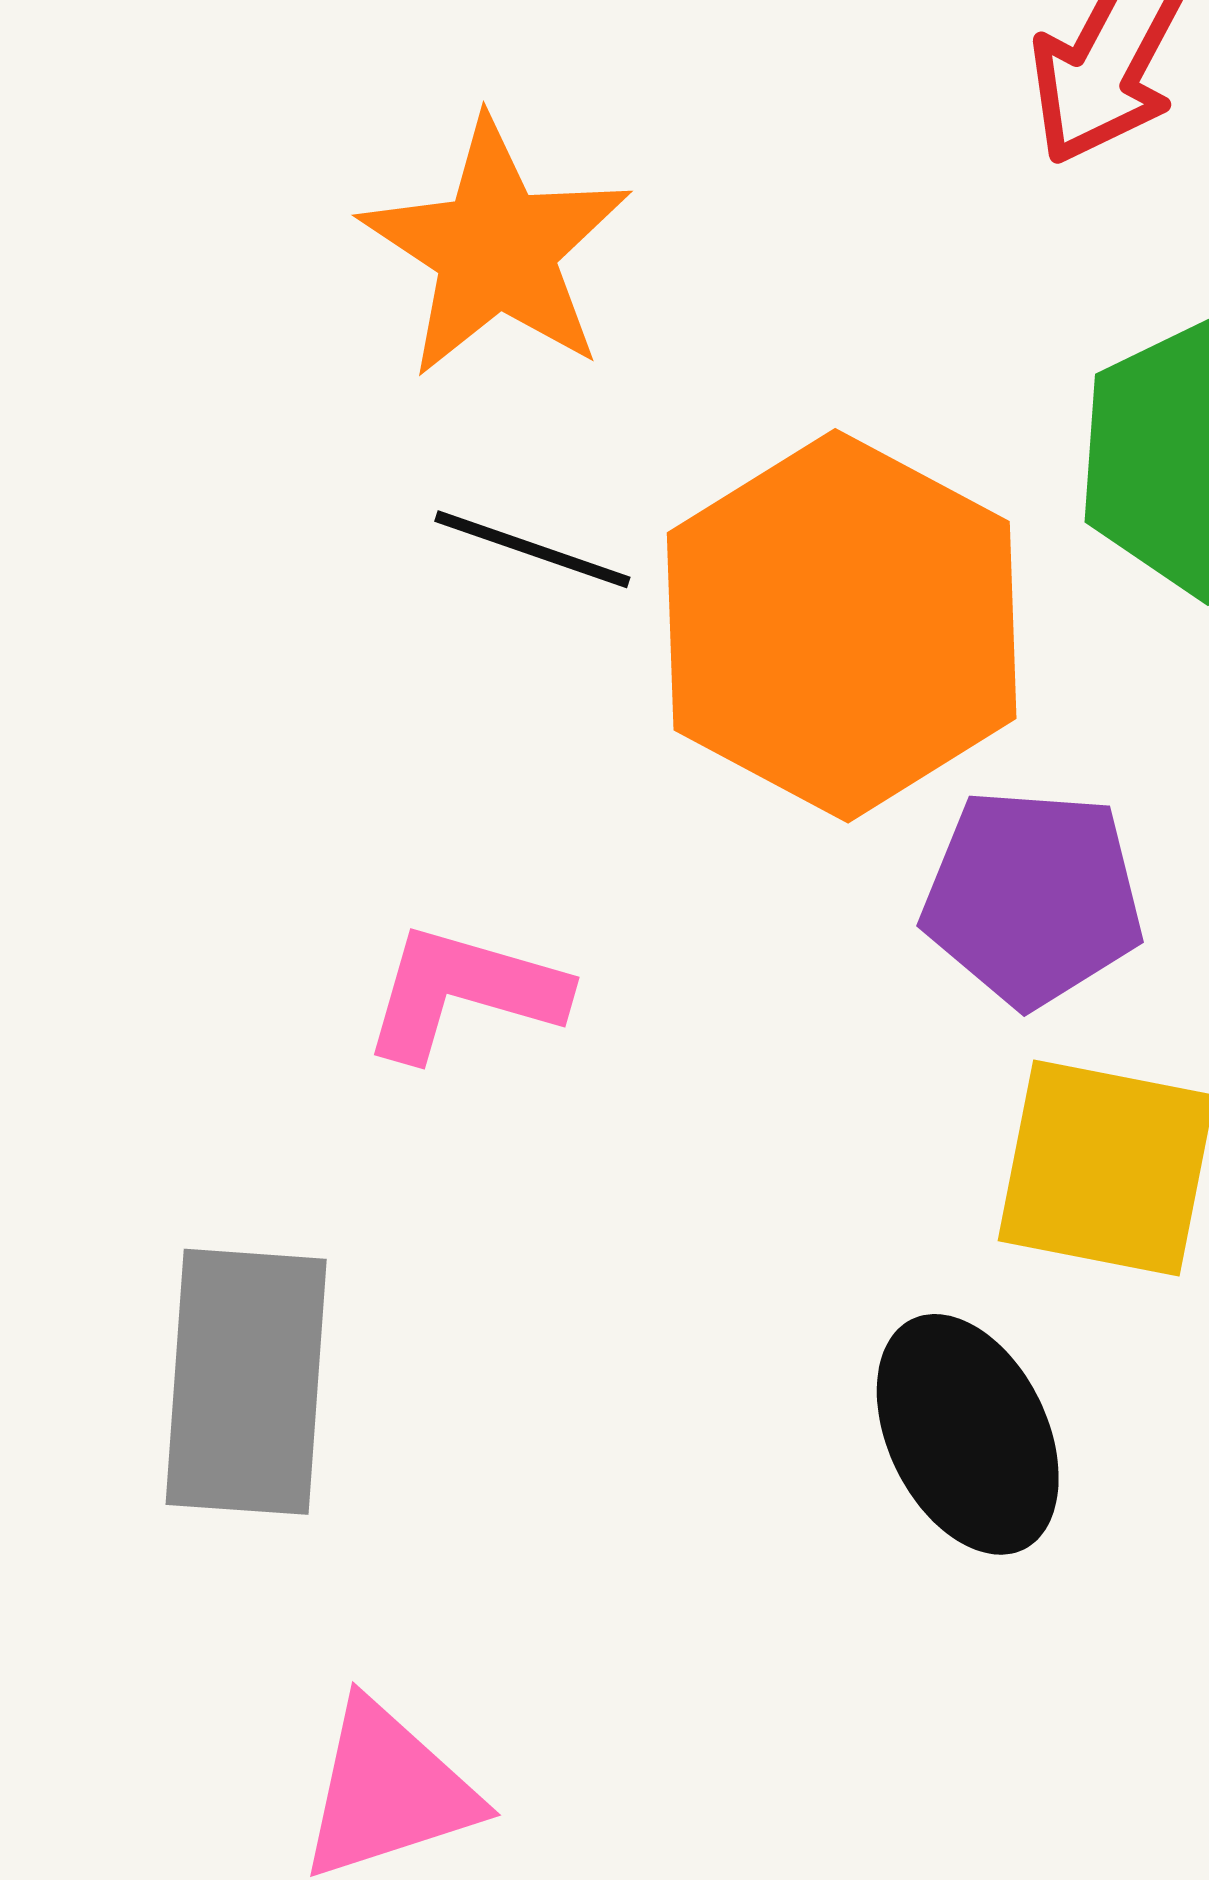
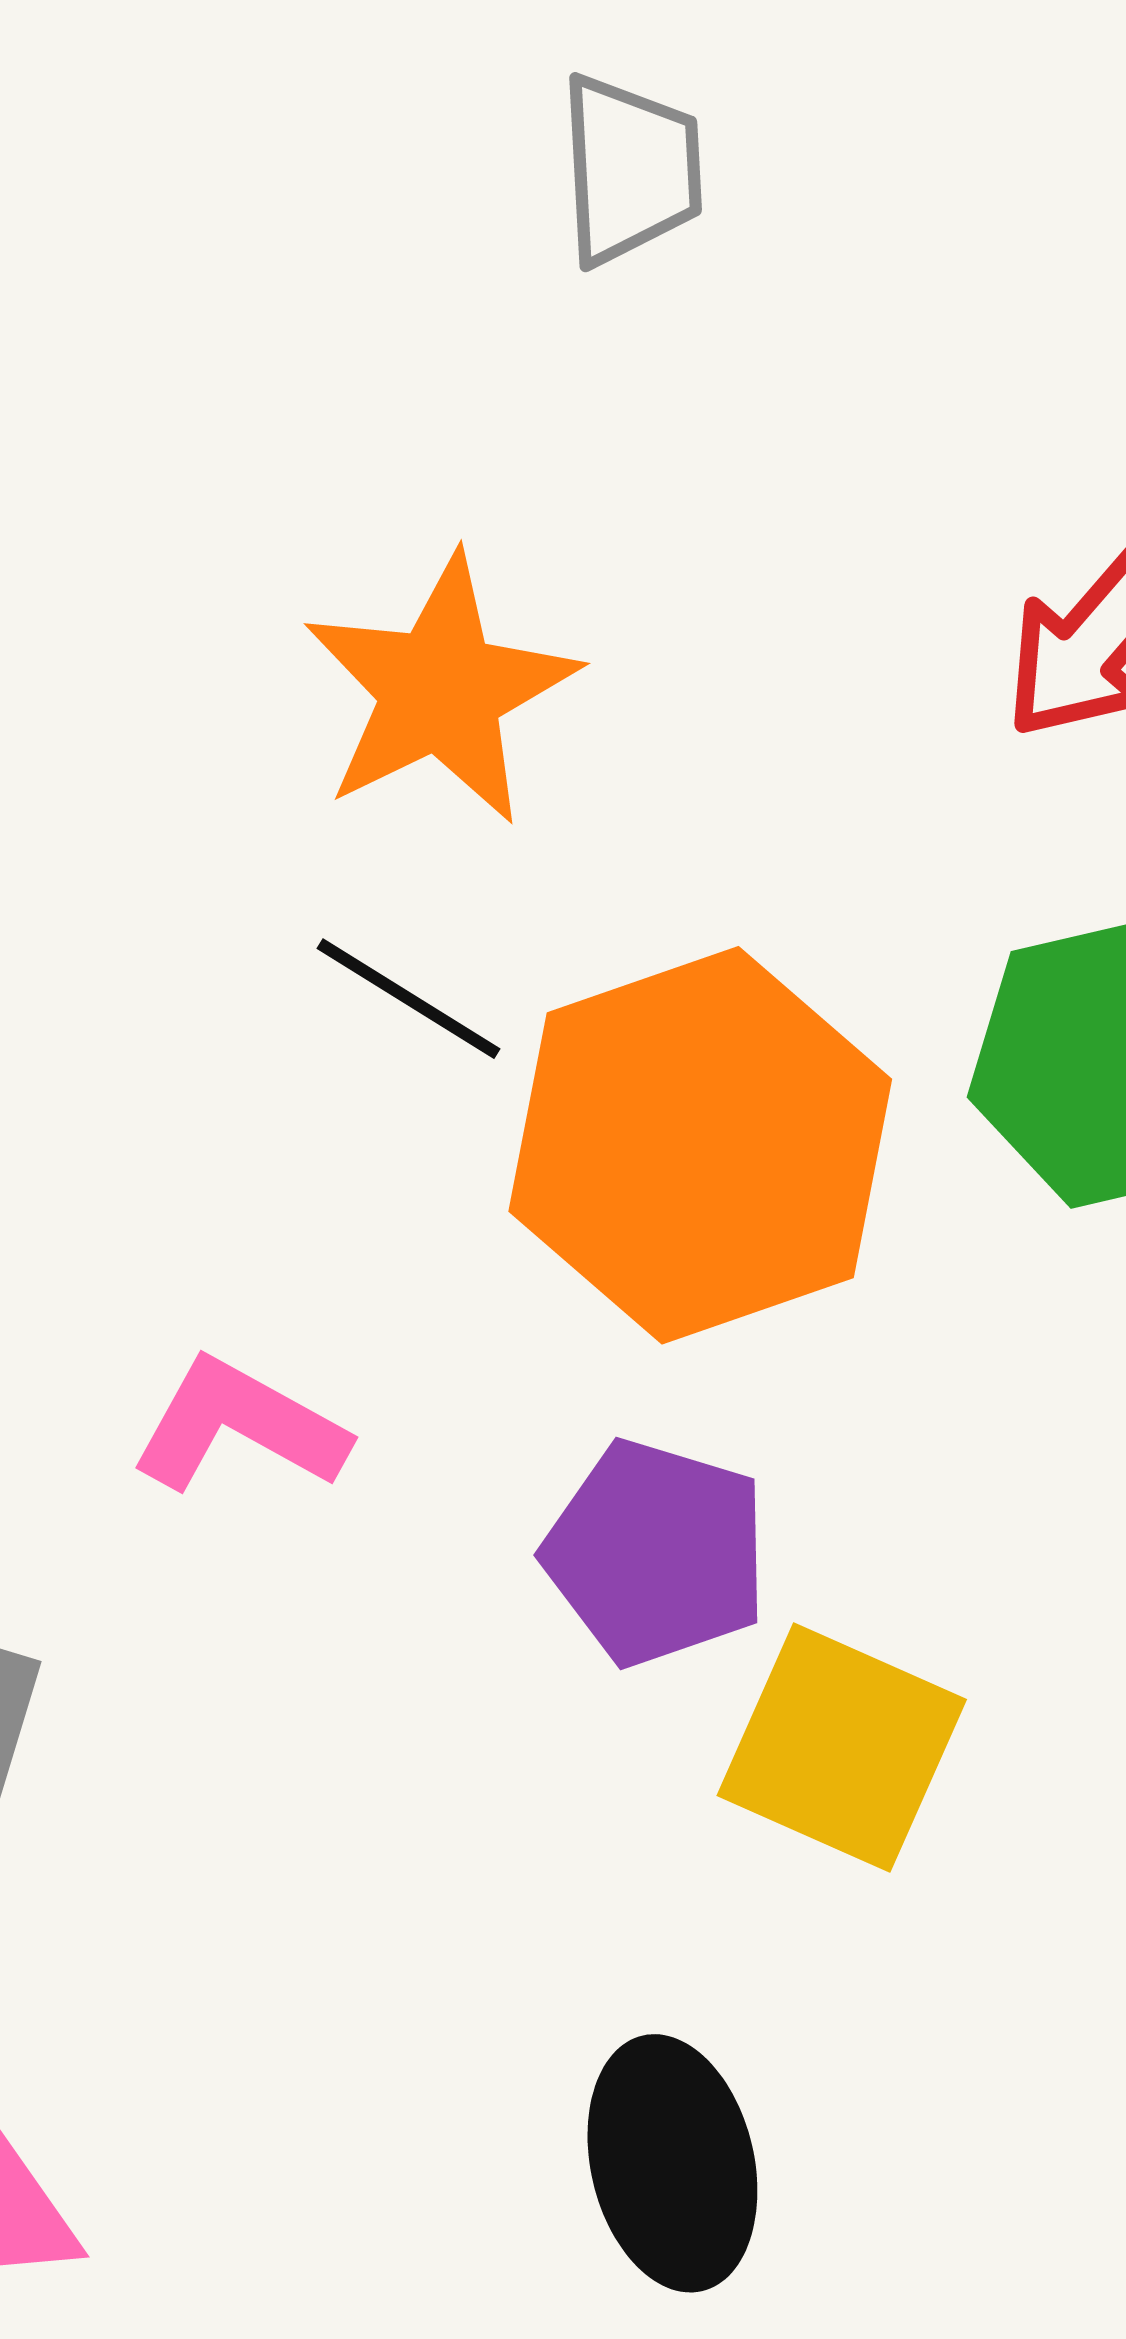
purple pentagon: (1033, 897) -> (656, 1553), moved
black ellipse: (968, 1434) -> (672, 2163), moved

